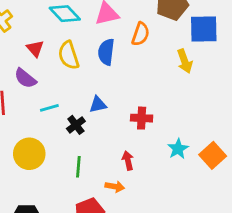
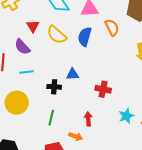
orange semicircle: (141, 34) -> (112, 27), turned -54
yellow semicircle: (69, 55) -> (57, 35), turned -40
cyan line: (49, 108) -> (27, 72), moved
black cross: (76, 125) -> (54, 87), turned 32

